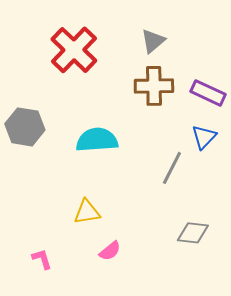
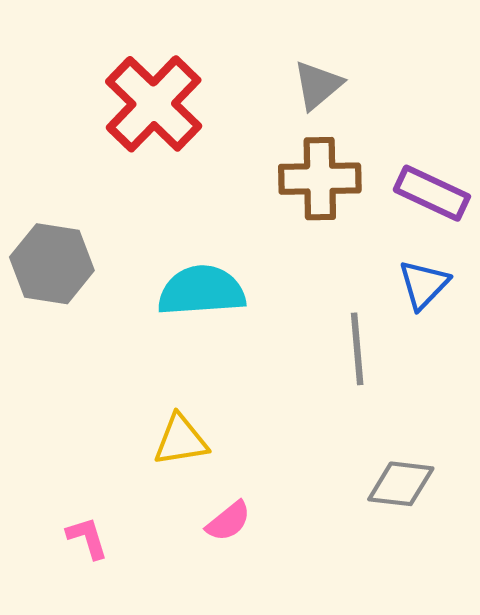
gray line: (172, 168) -> (357, 349), turned -32

